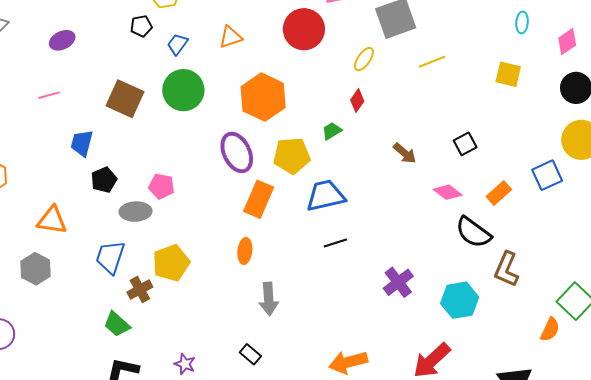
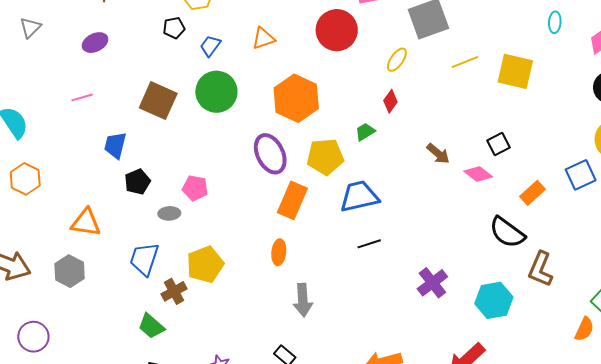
yellow square: (508, 74) -> (515, 71), moved, size x1.4
pink diamond: (448, 192) -> (478, 174), moved
gray ellipse: (136, 212) -> (169, 213), size x0.7

